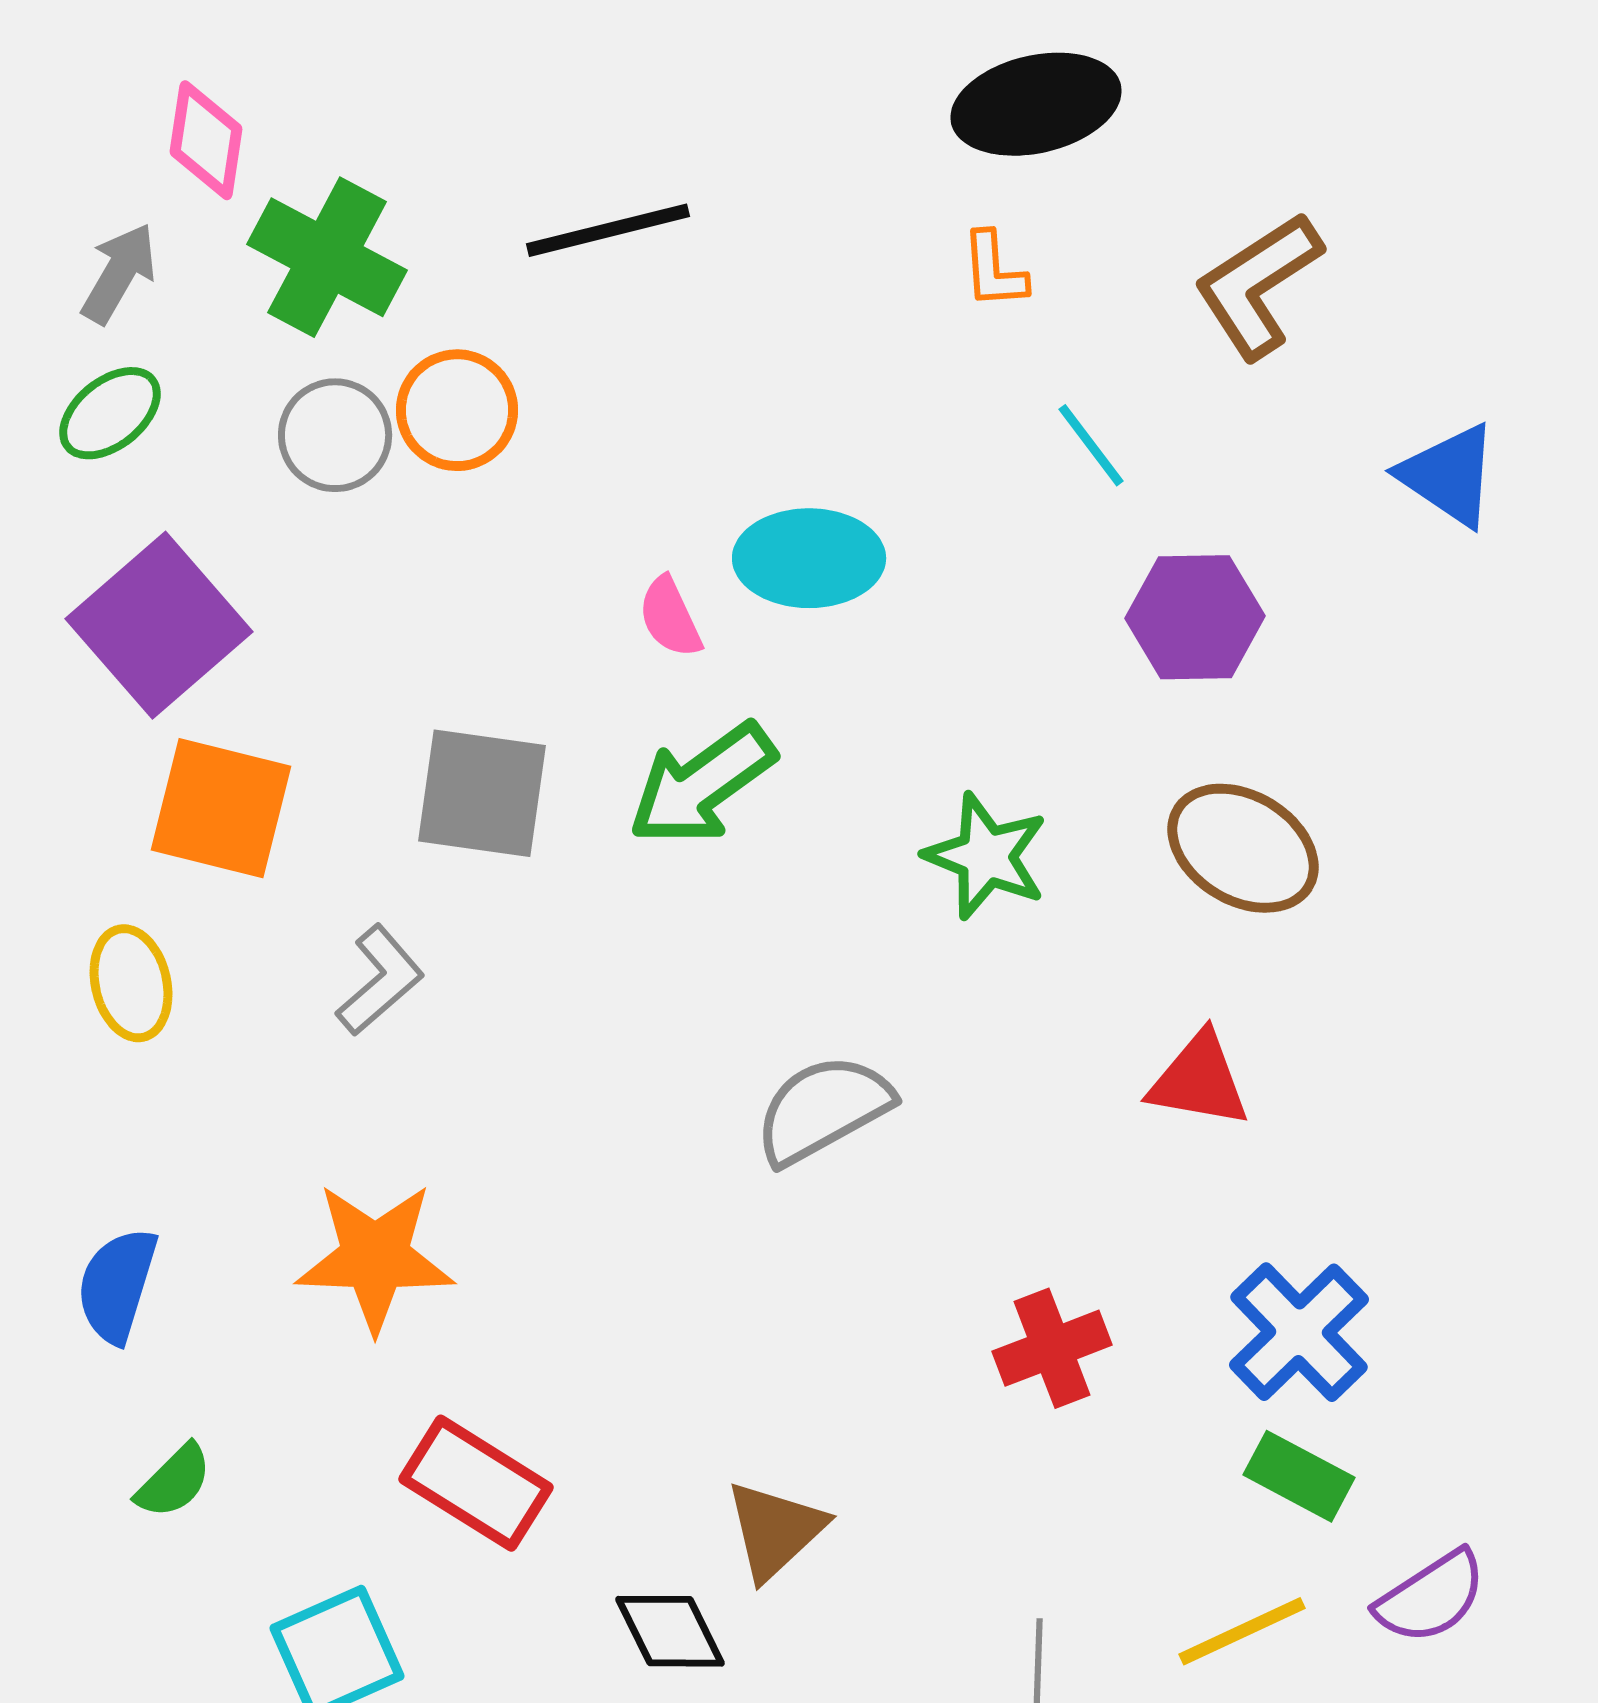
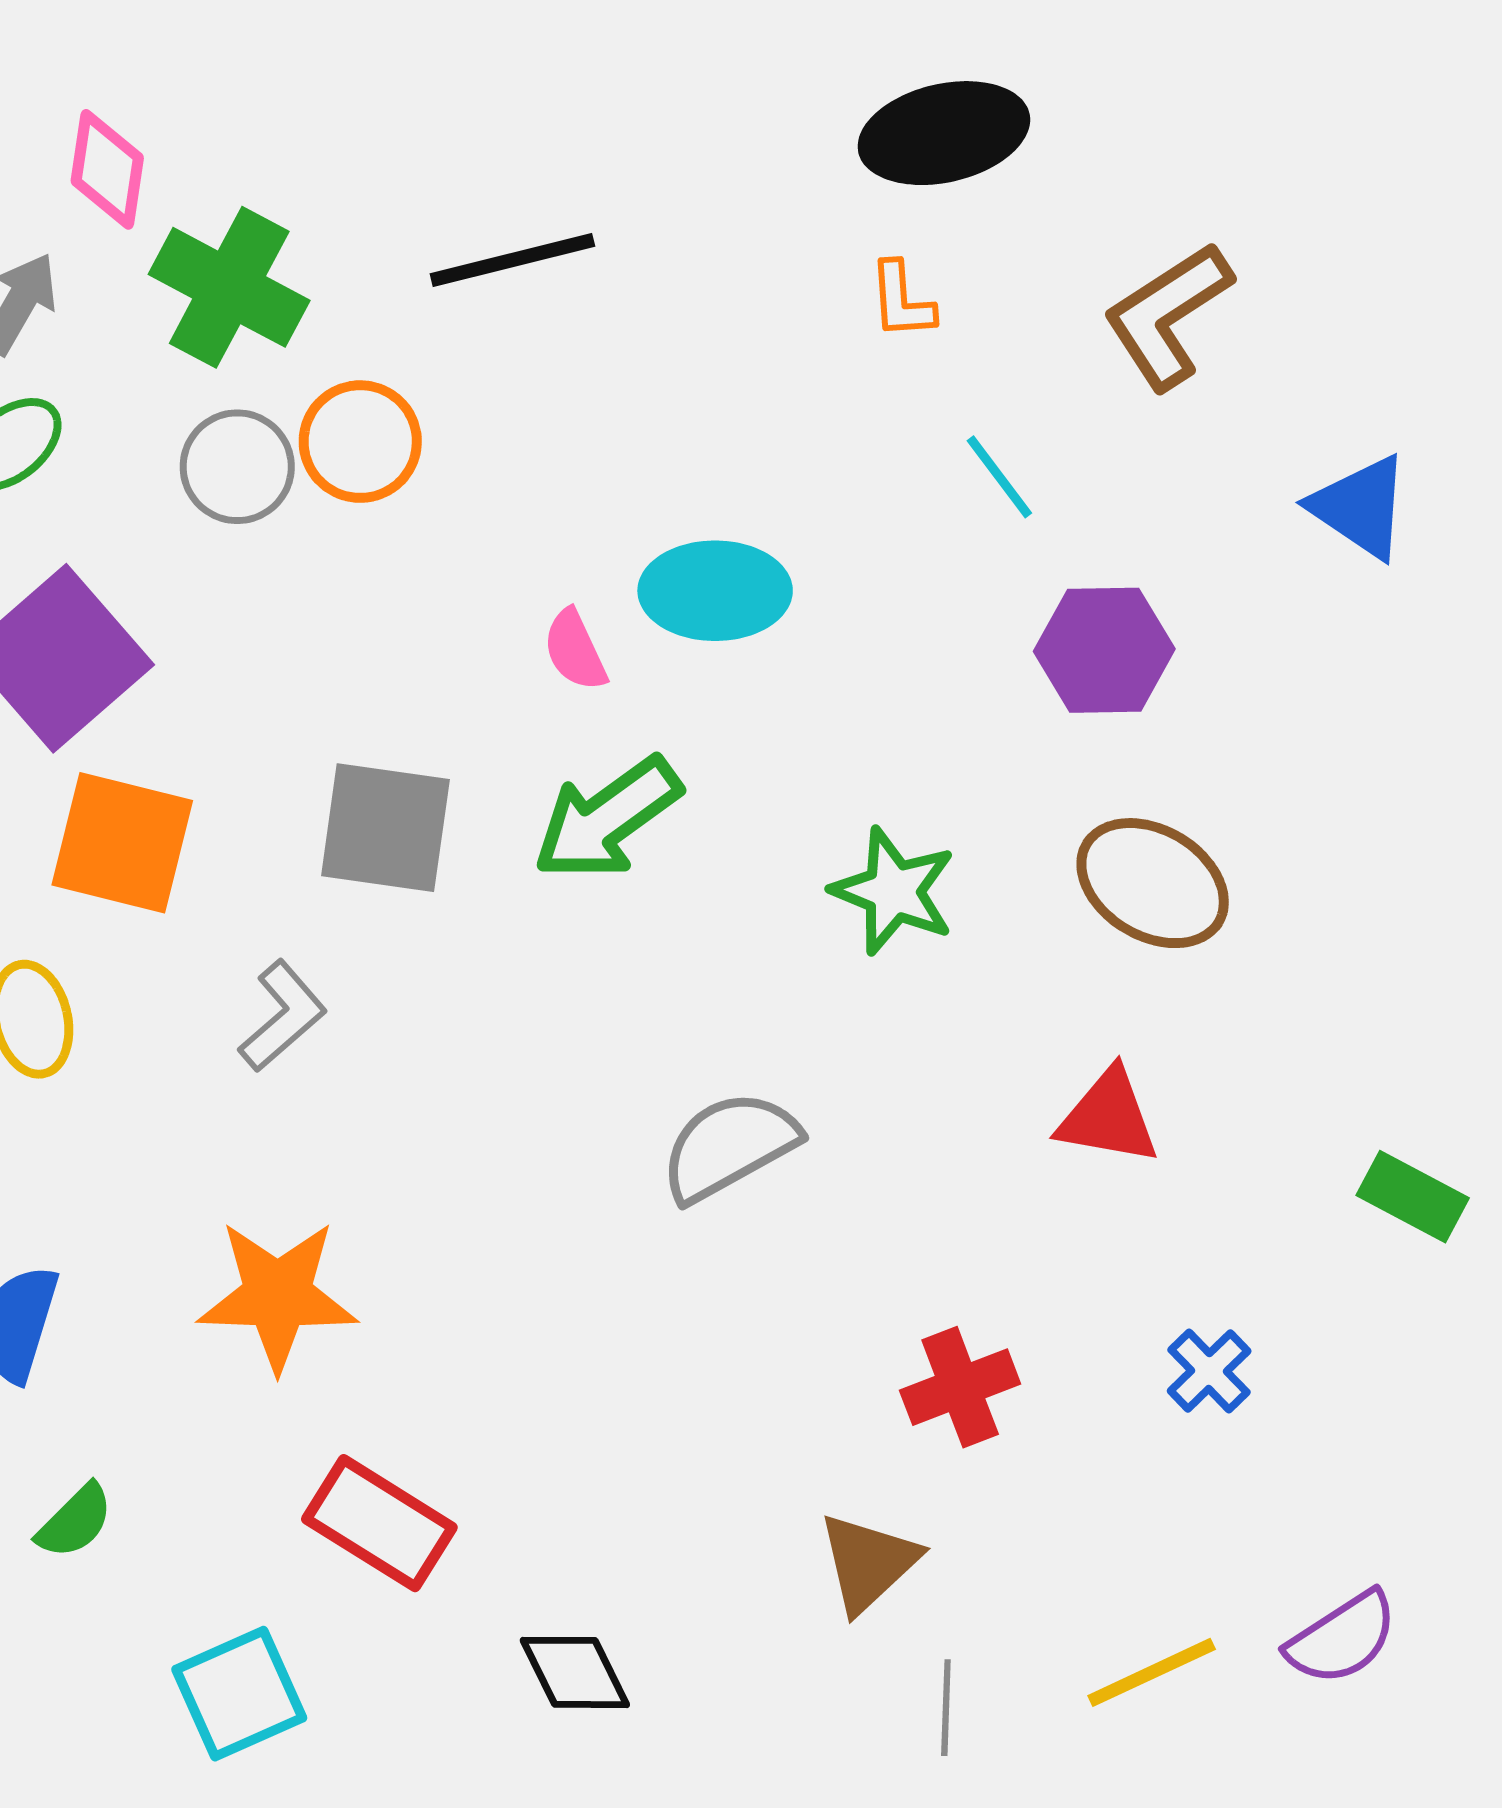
blue cross: (1299, 1332) -> (1209, 1371), size x0.6
green rectangle: (1299, 1476) -> (1413, 1197), moved
brown triangle: (775, 1530) -> (868, 1563), moved

